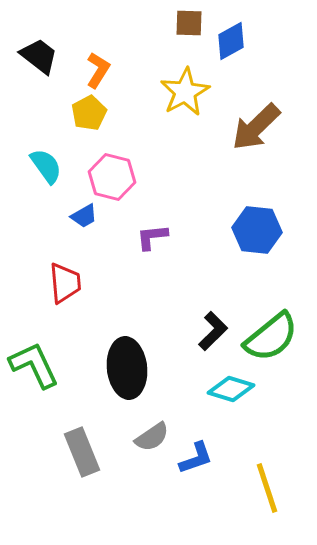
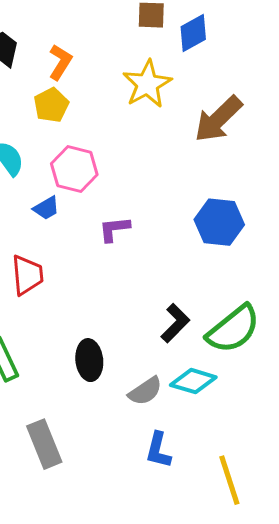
black ellipse: (127, 368) -> (89, 360), size x0.7
gray semicircle: (152, 437) -> (145, 391), moved
blue L-shape: (196, 458) -> (158, 450), turned 123

